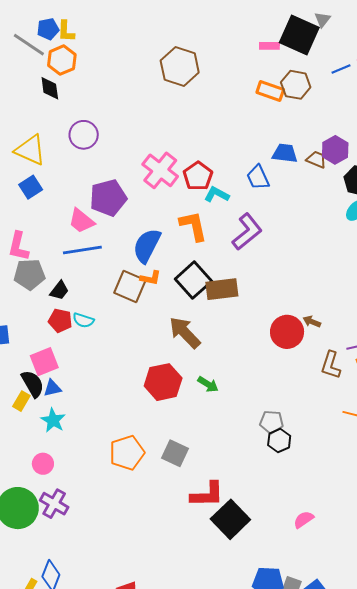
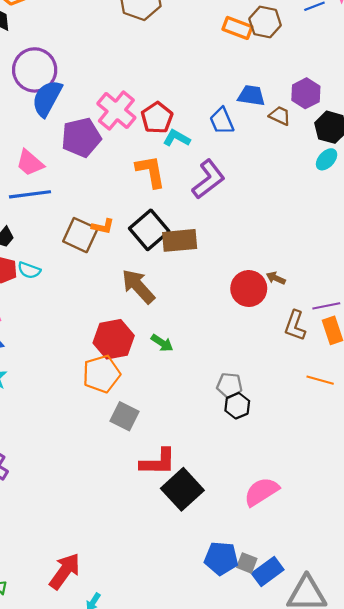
purple circle: (84, 135) -> (35, 70), size x1.4
brown trapezoid: (316, 160) -> (280, 116), moved
purple pentagon: (108, 198) -> (81, 137), moved
blue semicircle: (147, 246) -> (47, 98), moved
orange pentagon: (127, 453) -> (101, 374), moved
pink semicircle: (304, 520) -> (261, 492), size x1.6

